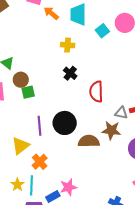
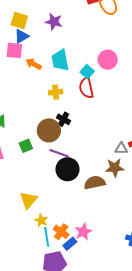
brown circle: (21, 80) -> (49, 130), moved, size x1.5
red semicircle: (96, 92) -> (86, 88), moved
purple line: (39, 126) -> (59, 153), moved, turned -54
orange cross: (40, 162) -> (61, 232), moved
yellow star: (17, 185) -> (41, 220), moved

